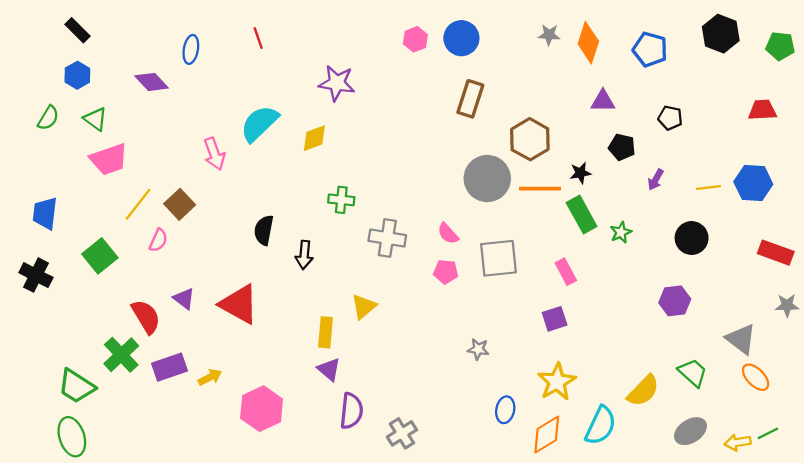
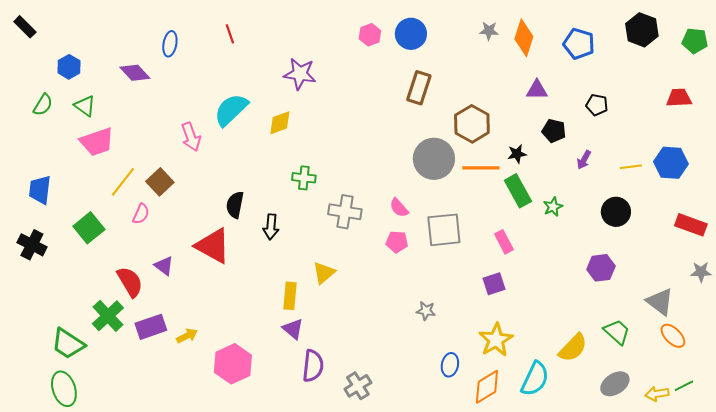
black rectangle: (77, 30) -> (25, 27), moved
red triangle: (239, 304) -> (213, 246), moved

